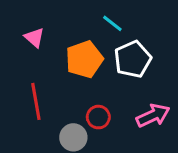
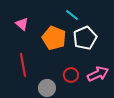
orange pentagon: (84, 59) -> (54, 38), turned -30
red circle: (98, 117) -> (71, 75), moved

